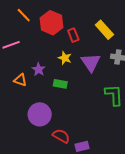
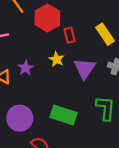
green rectangle: (60, 84) -> (63, 115), moved, size x1.6

